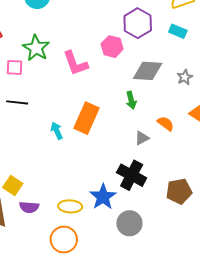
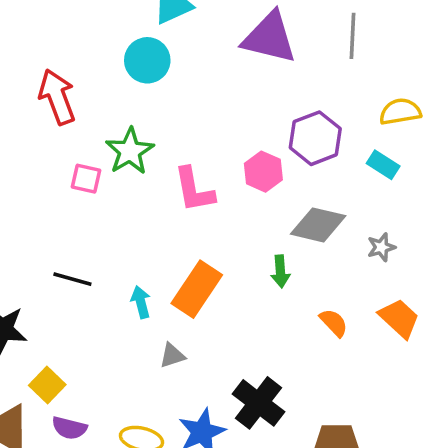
black line: (17, 102) -> (72, 279), moved
gray triangle: (142, 138) -> (172, 356), moved

